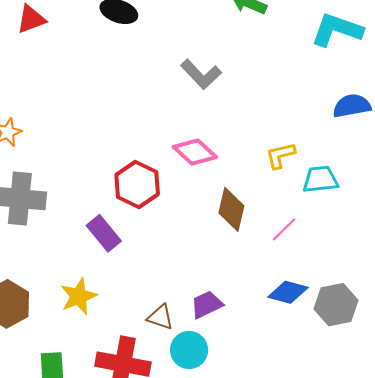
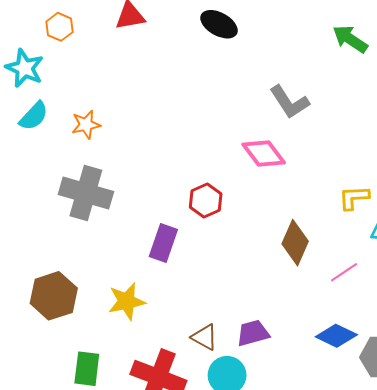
pink diamond: (195, 152) -> (264, 153), moved
red hexagon: (137, 184) -> (206, 200), size x0.7
purple rectangle: (104, 233) -> (163, 243), turned 48

